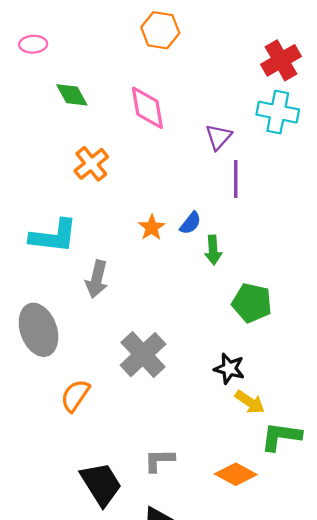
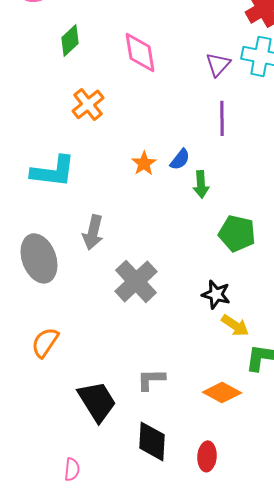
green diamond: (72, 95) -> (70, 40), turned 76
purple triangle: (218, 137) -> (218, 64), moved
gray arrow: (97, 279) -> (93, 232), moved
orange semicircle: (75, 396) -> (45, 342), moved

